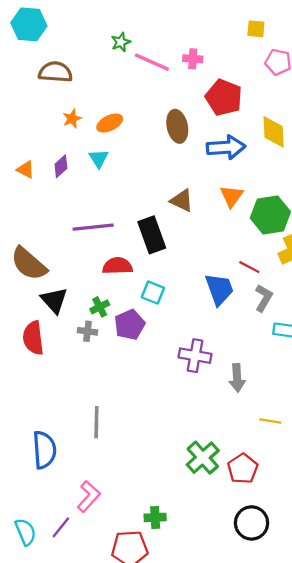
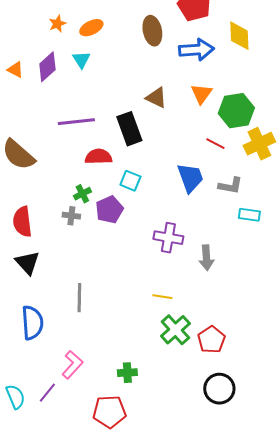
purple diamond: (61, 166) -> (47, 67), size x1.4
red line: (249, 267) -> (215, 144), moved
gray L-shape: (264, 298) -> (230, 186), turned 70
black triangle: (54, 300) -> (27, 263), moved
yellow line: (270, 421) -> (162, 297), moved
green cross: (155, 517) -> (127, 373), moved

